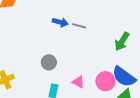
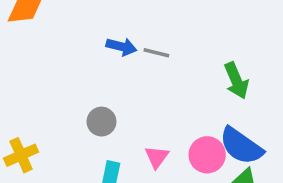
green arrow: (122, 41) -> (236, 81), turned -54
pink triangle: (78, 82) -> (157, 157), turned 40

